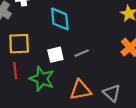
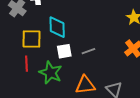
cyan diamond: (60, 19) -> (57, 27), moved

